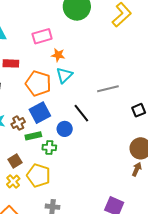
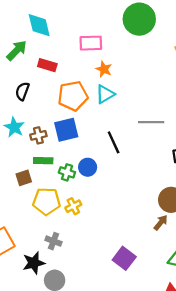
orange pentagon: (38, 83) -> (73, 96), turned 30
blue circle: (65, 129) -> (88, 167), moved
green rectangle: (33, 136) -> (43, 161), moved
yellow pentagon: (39, 176) -> (47, 201), turned -30
yellow cross: (13, 182) -> (73, 206), moved

